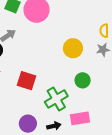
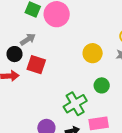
red square: (27, 81) -> (36, 65), moved

